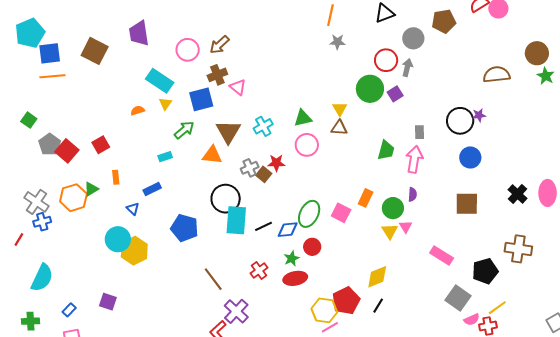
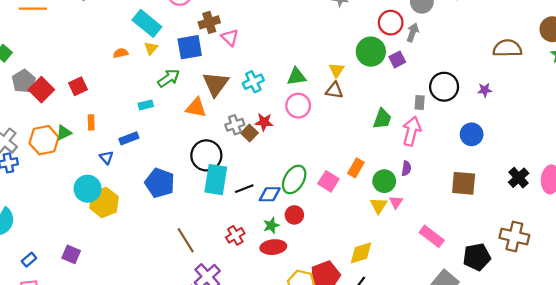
black circle: (460, 121) -> (444, 87), moved

